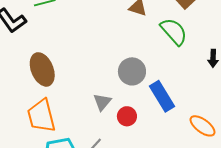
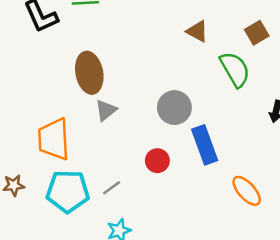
brown ellipse: (42, 69) -> (89, 73), moved
gray triangle: (102, 102) -> (106, 110), moved

